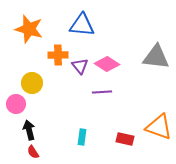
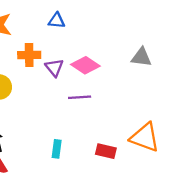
blue triangle: (82, 25) -> (57, 21), size x0.6
gray triangle: (156, 57) -> (141, 57), size x0.7

